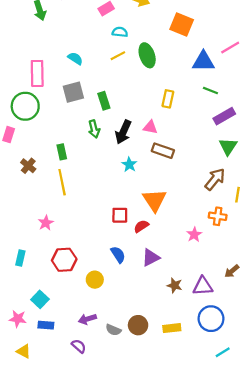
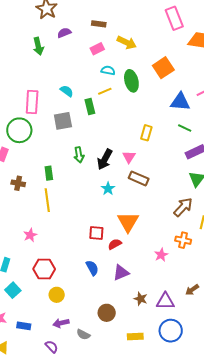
orange square: (182, 25) -> (163, 68), turned 30
green ellipse: (147, 55) -> (131, 81), moved
green rectangle: (104, 101) -> (90, 106), moved
pink triangle: (150, 127) -> (129, 157), turned 48
brown cross: (28, 166) -> (18, 183), turned -32
yellow circle: (95, 280) -> (57, 295), moved
cyan square: (40, 299) -> (13, 290), moved
brown circle: (138, 325) -> (107, 313), moved

